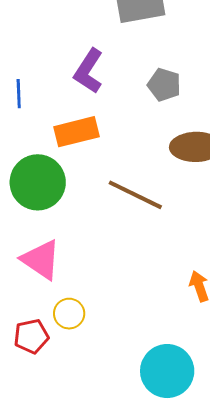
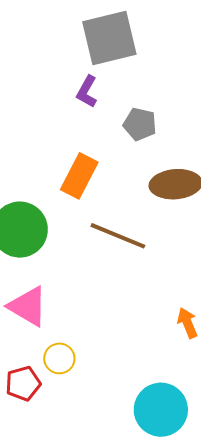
purple L-shape: (89, 71) -> (87, 92), moved, size x0.7
orange rectangle: (76, 132) -> (79, 176), moved, turned -45

